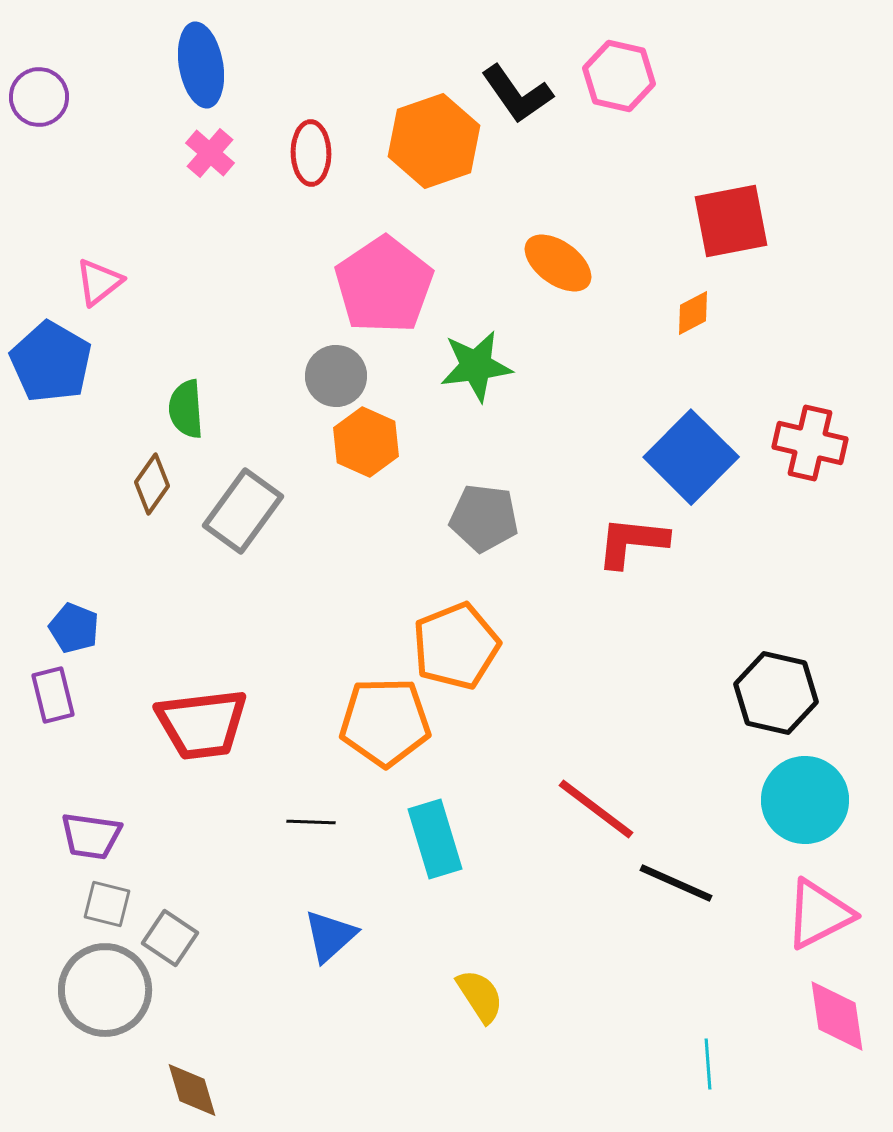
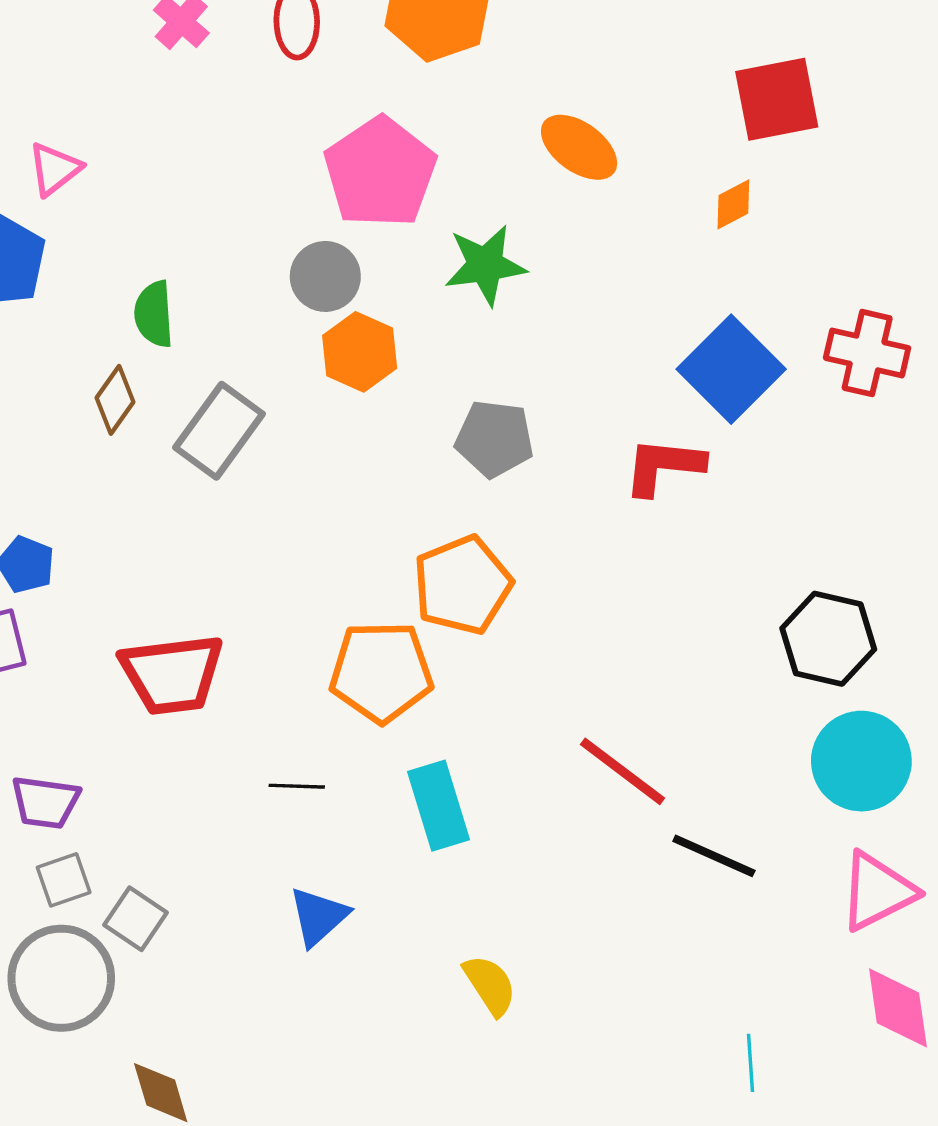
gray square: (107, 904) -> (64, 880), turned -33

